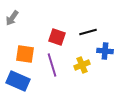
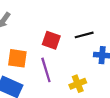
yellow cross: (82, 65) -> (78, 84), moved

